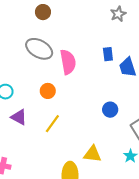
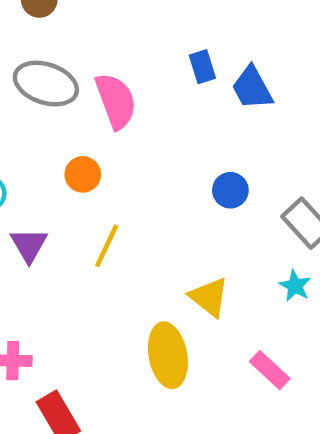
purple triangle: (19, 117) -> (29, 245), turned 42
yellow triangle: (92, 154) -> (209, 297), turned 42

